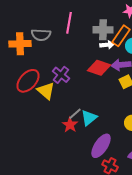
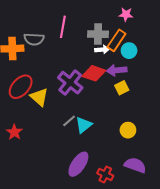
purple cross: (61, 75) -> (70, 83), moved, size x1.4
red star: (70, 125) -> (14, 132), moved
purple ellipse: (101, 146) -> (78, 164), moved

